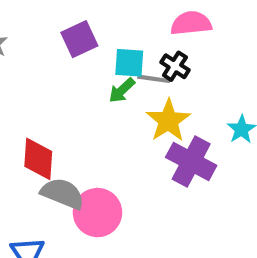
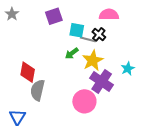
green arrow: (122, 90) -> (72, 53), moved
gray semicircle: (63, 194) -> (38, 90), turned -105
pink circle: (98, 213) -> (84, 101), moved

